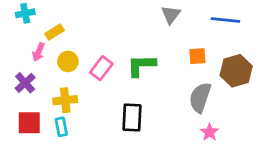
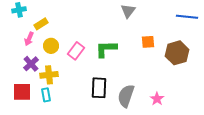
blue line: (225, 20) -> (187, 17), moved
purple cross: (25, 83) -> (31, 64), moved
gray semicircle: (200, 97) -> (126, 96), moved

